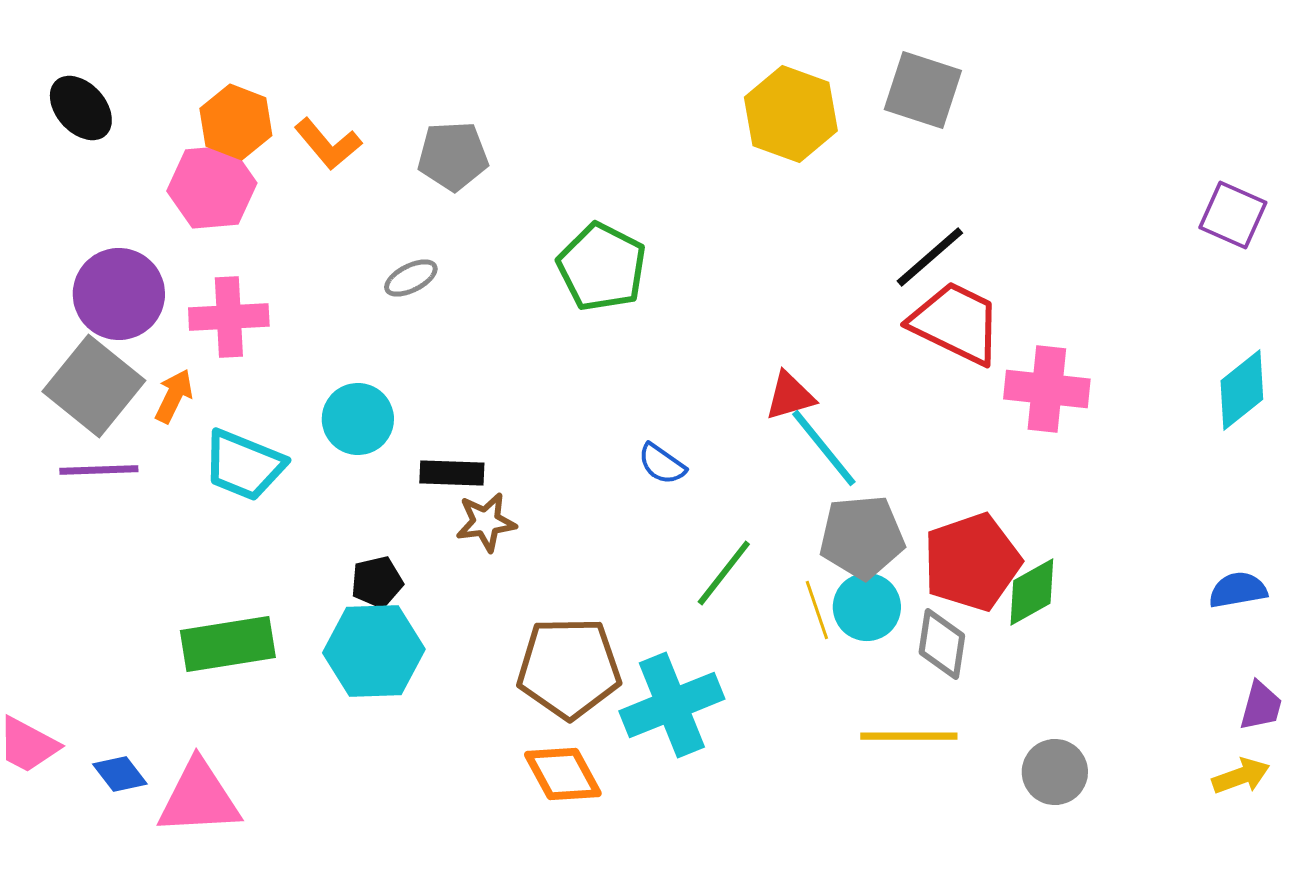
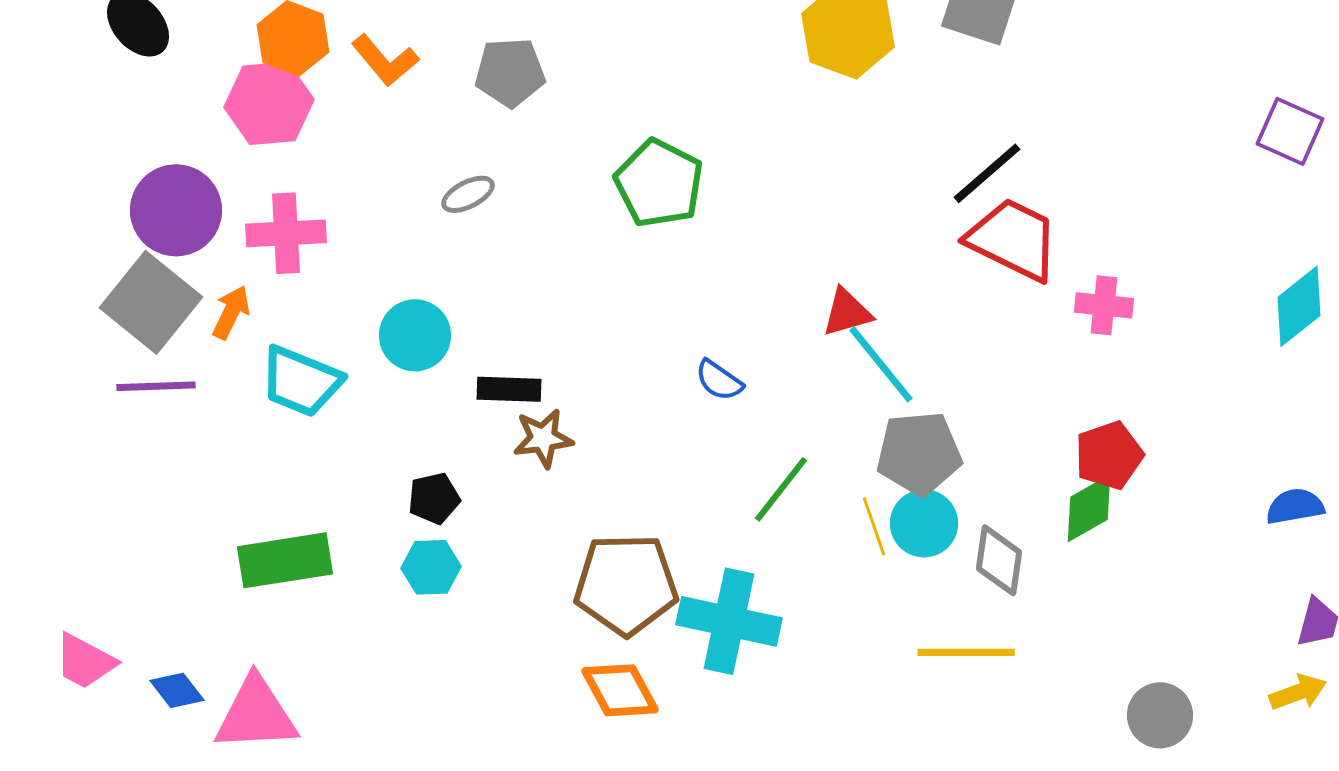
pink cross: (1047, 389) -> (1104, 305), size x0.7
red pentagon: (972, 562) -> (1109, 455), moved, size x0.7
cyan hexagon: (374, 651) -> (431, 567), size x0.6
cyan cross: (672, 705) -> (729, 621), turned 34
gray circle: (1055, 772) -> (1160, 715), moved

